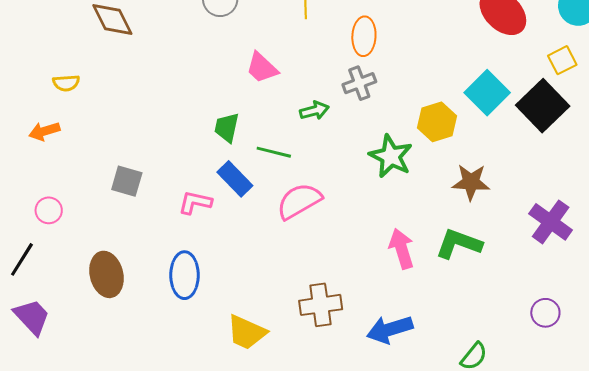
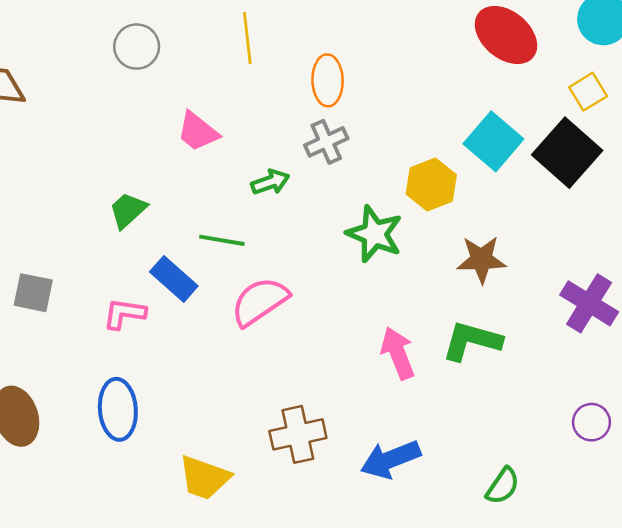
green trapezoid: (227, 128) -> (128, 210), moved, turned 40

